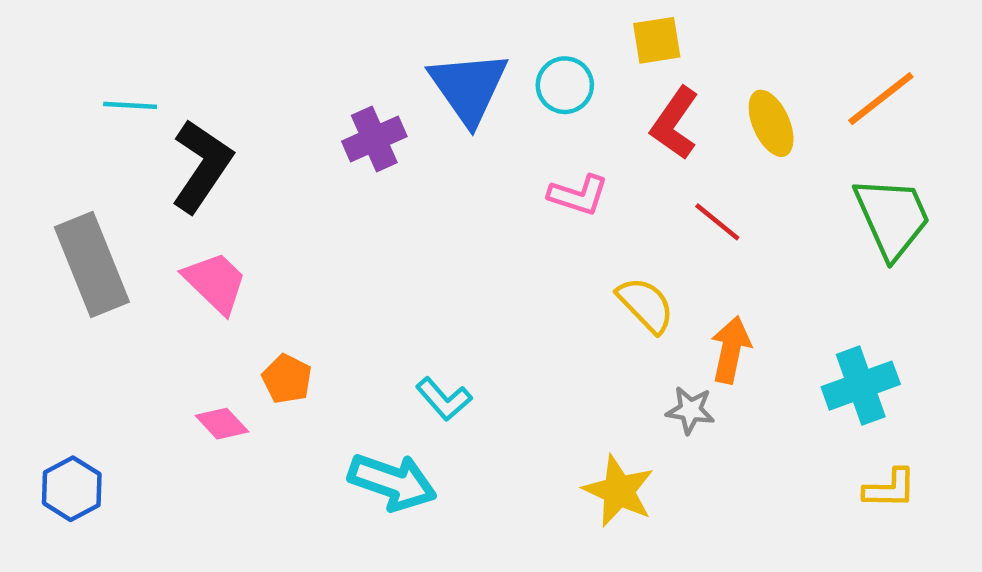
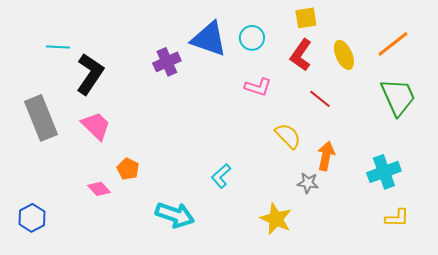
yellow square: (657, 40) -> (306, 18), moved
blue triangle: (468, 87) -> (209, 39), turned -36
cyan L-shape: (444, 399) -> (221, 176), moved, turned 90

